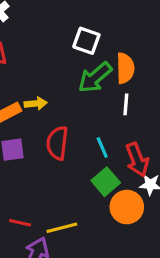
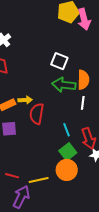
green arrow: (95, 77) -> (64, 85), turned 45
red semicircle: (57, 143) -> (37, 114), moved
orange circle: (127, 207) -> (67, 170), moved

